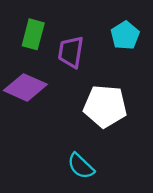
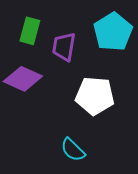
cyan pentagon: (125, 35) -> (113, 32), size x1.5

